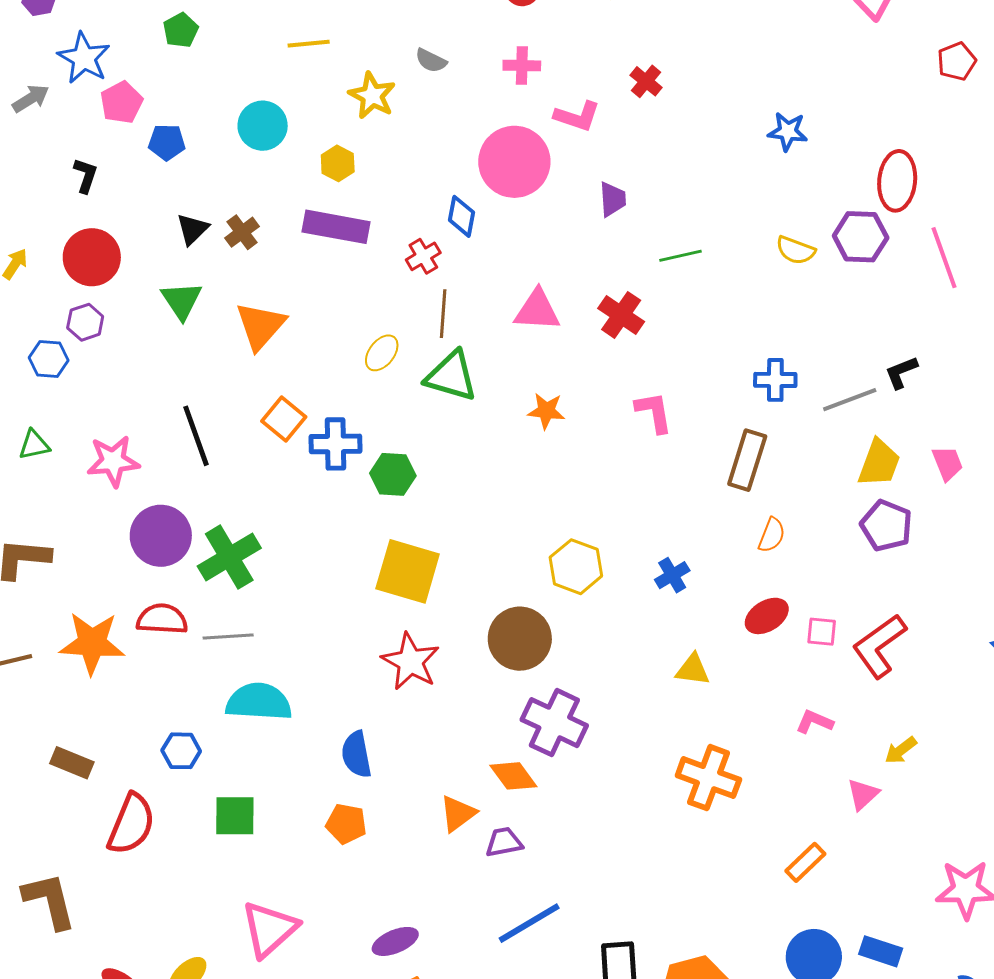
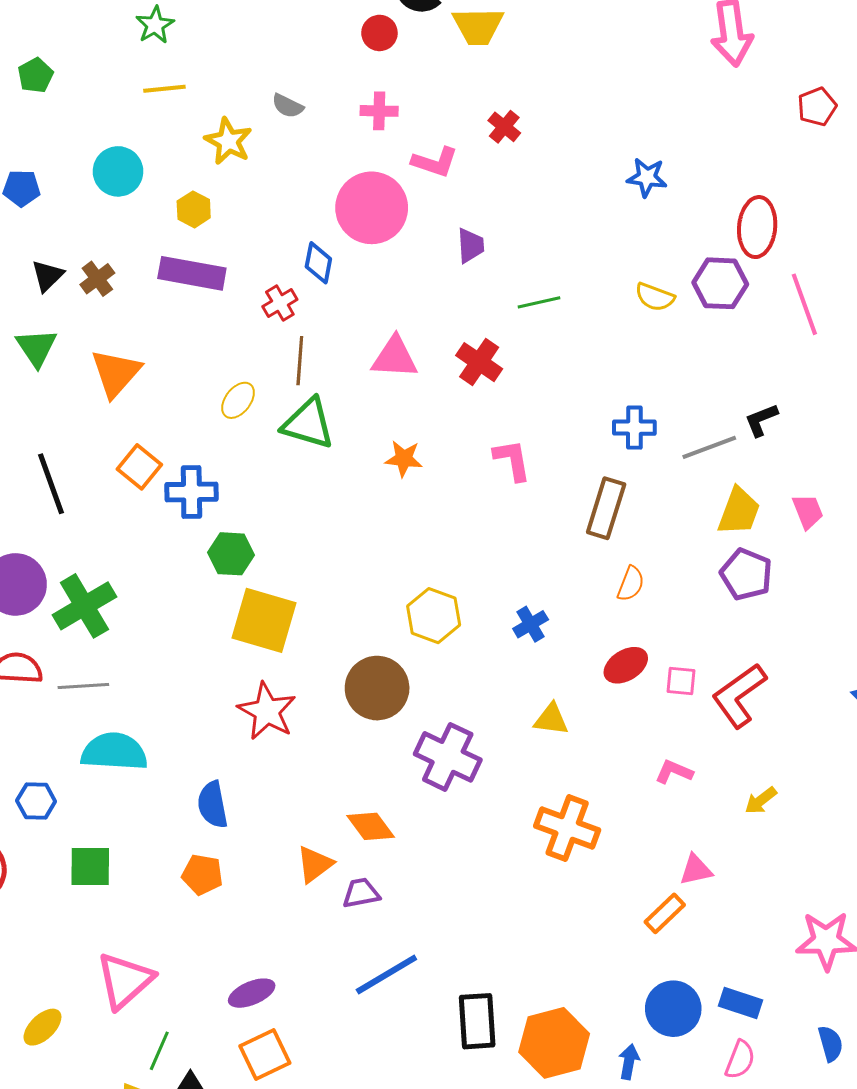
green hexagon: (393, 474) -> (231, 554), moved
purple cross: (554, 723) -> (448, 757), moved
pink triangle: (863, 794) -> (696, 870), moved, turned 30

